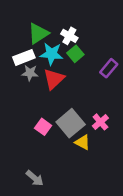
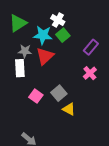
green triangle: (38, 33) -> (18, 23), moved
white rectangle: (24, 57) -> (20, 68), moved, turned -72
pink cross: (100, 122) -> (90, 73), moved
gray square: (71, 123) -> (59, 93), size x0.7

